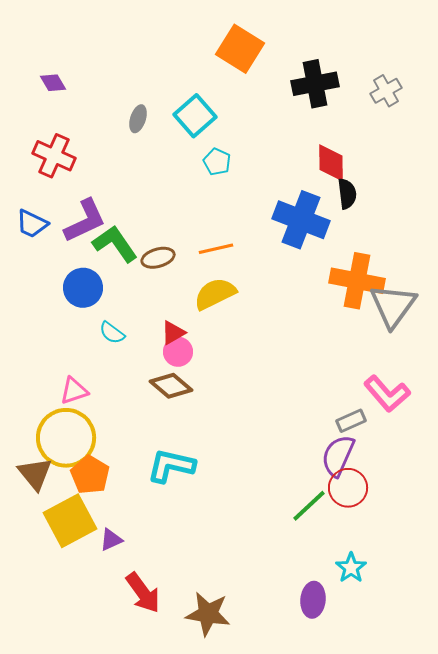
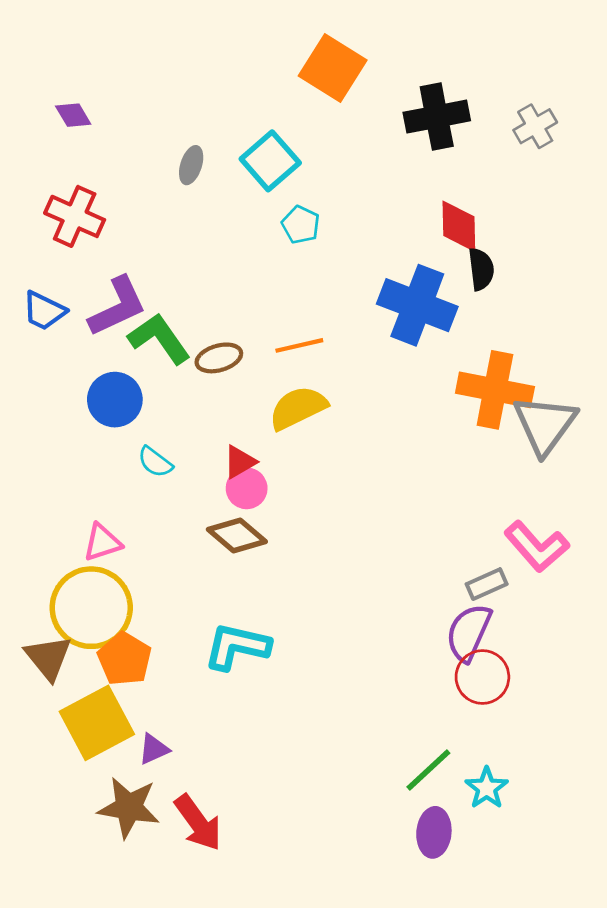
green line: (309, 506) -> (428, 770), moved
brown star: (208, 614) -> (129, 807), moved

